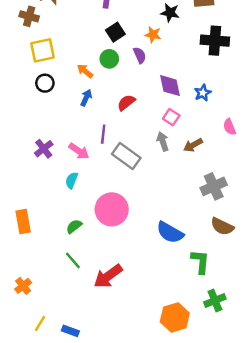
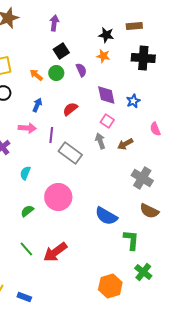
orange star: (153, 35) -> (103, 56), moved
orange arrow: (85, 71) -> (36, 75), moved
pink arrow: (79, 151) -> (27, 128), moved, turned -30
gray cross: (214, 186) -> (142, 178), turned -35
green line: (73, 260) -> (26, 249), moved
green cross: (215, 300) -> (143, 272), turned -30

